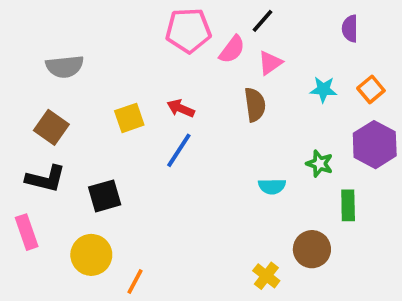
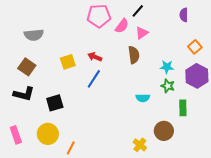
cyan star: (323, 89) -> (167, 67), moved
pink rectangle: (27, 232) -> (16, 135), moved

